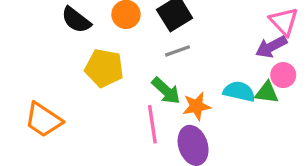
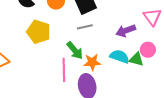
purple arrow: (271, 47) -> (126, 31), moved

